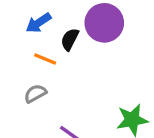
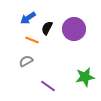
purple circle: (104, 23) -> (74, 29), moved

